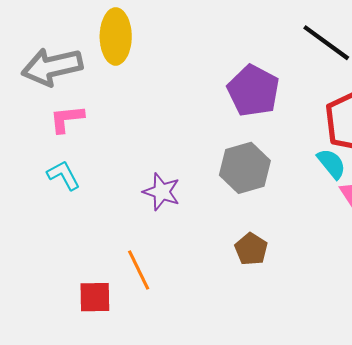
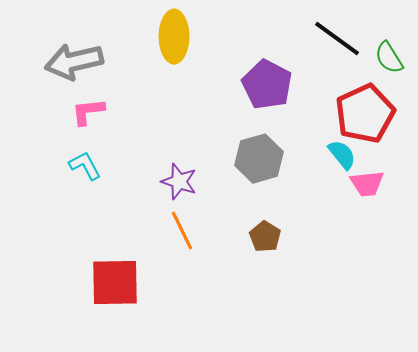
yellow ellipse: (116, 36) -> (174, 37), moved
orange line: (139, 270) -> (182, 231), moved
red square: (95, 297) -> (115, 283), size x1.6

